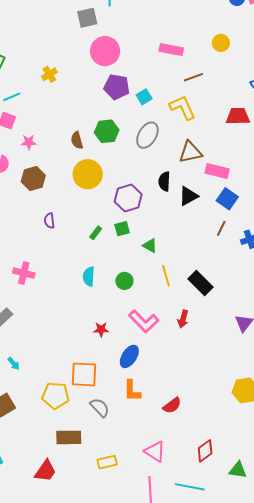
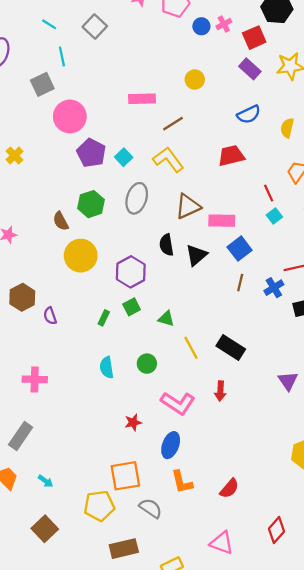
purple pentagon: (117, 87) -> (91, 153), turned 30
brown hexagon: (33, 178) -> (22, 297), moved
blue square: (227, 199) -> (240, 249), turned 30

